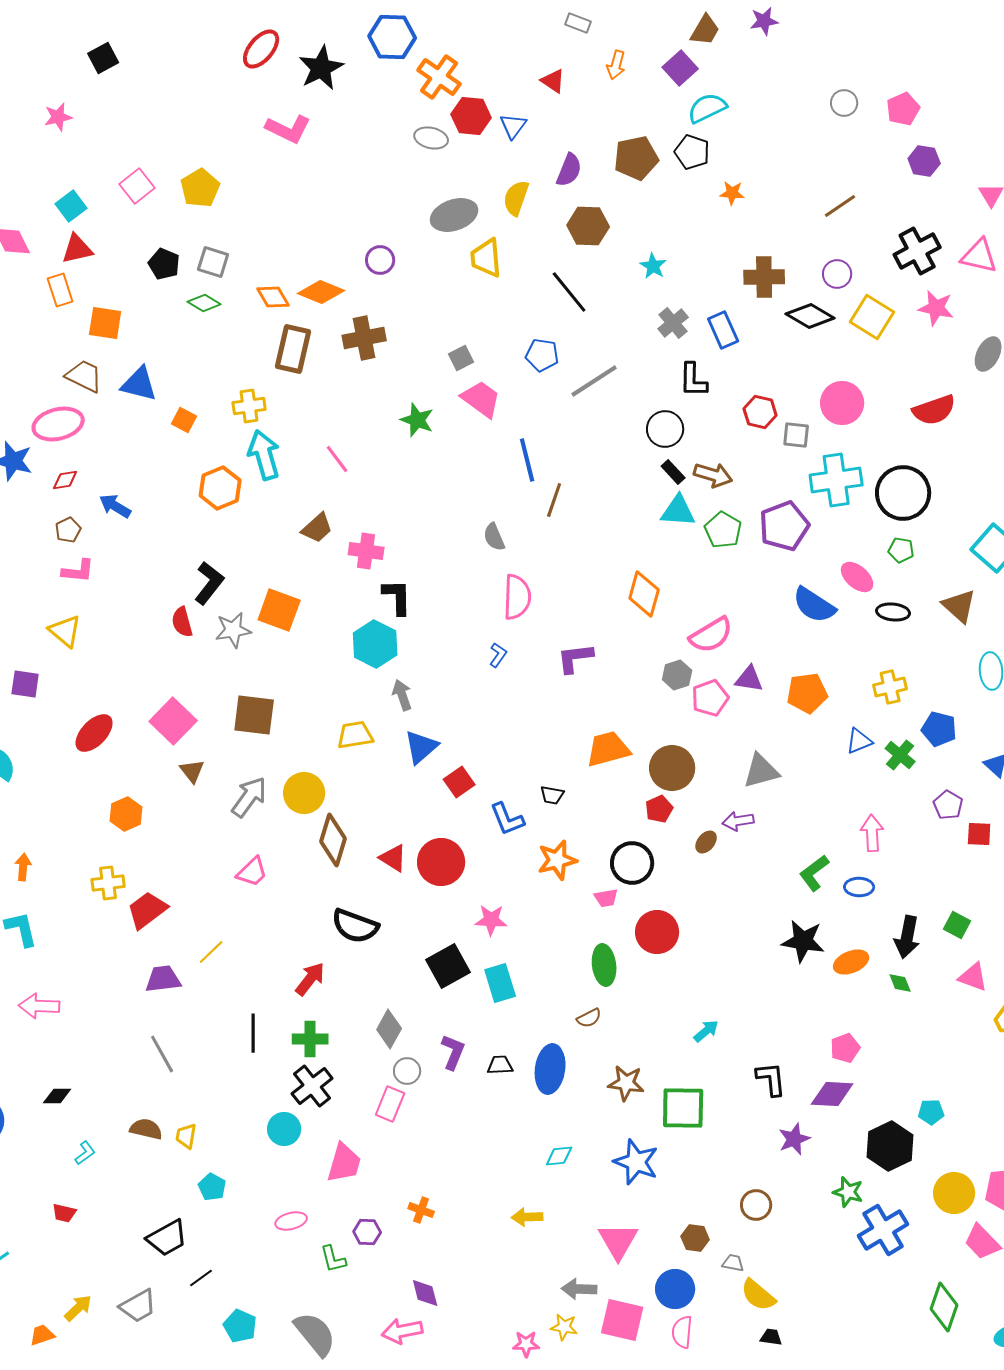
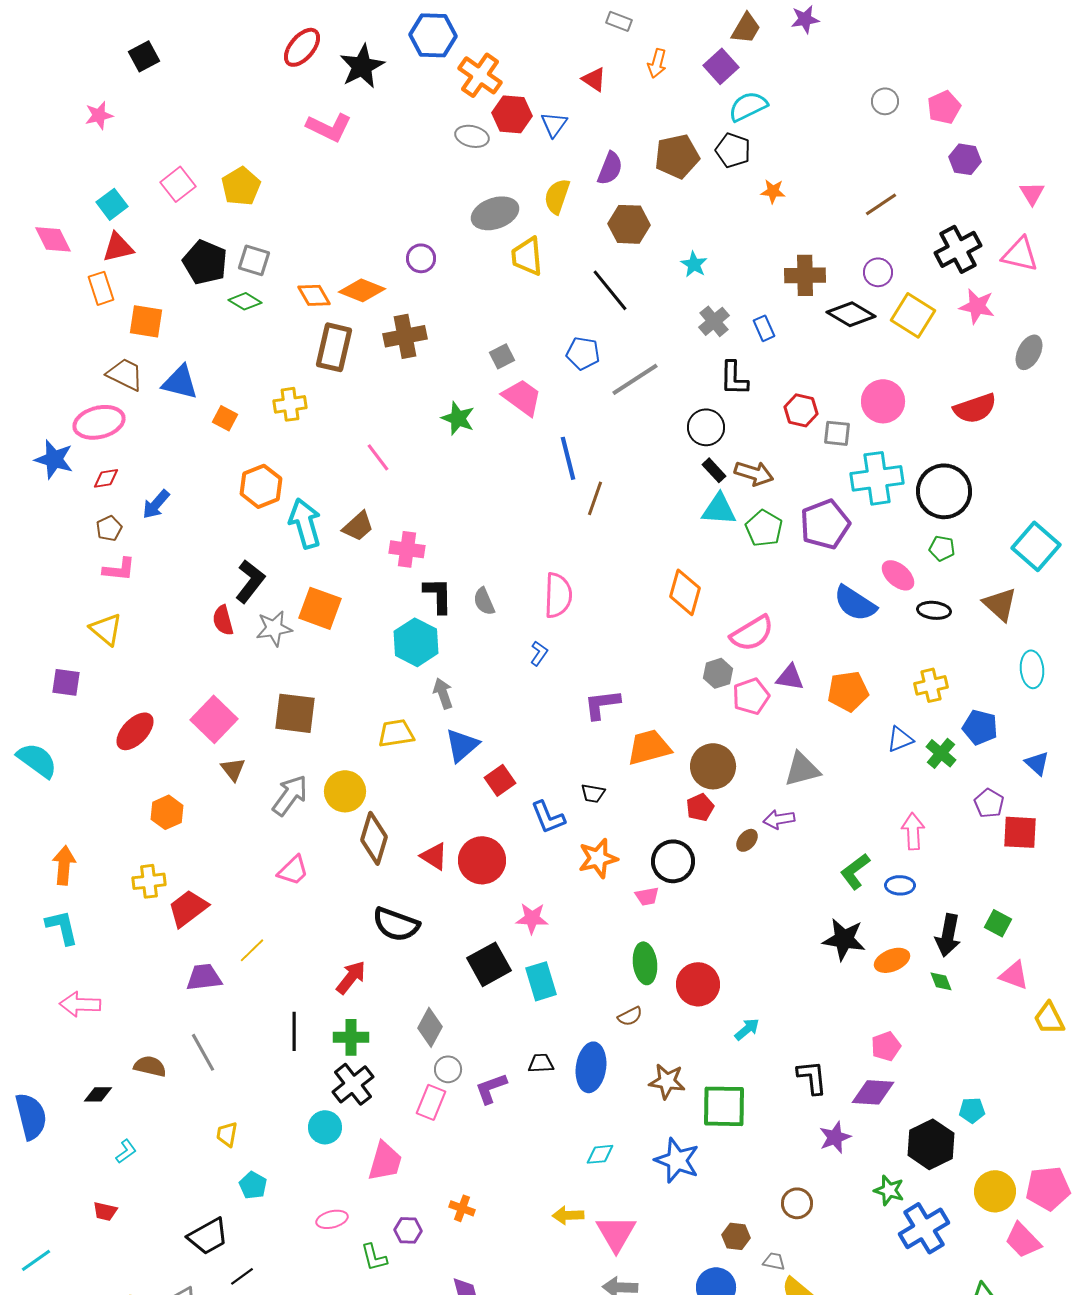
black pentagon: (164, 264) -> (205, 262), size x1.4
blue rectangle: (723, 330) -> (764, 328), size x0.7
cyan arrow: (264, 455) -> (305, 523), moved
blue arrow: (115, 506) -> (156, 504), turned -80
gray semicircle: (494, 537) -> (484, 601), moved
purple L-shape: (575, 658) -> (602, 704), moved
red square: (979, 834) -> (1020, 832), size x1.4
orange arrow: (23, 867) -> (64, 865), size x1.4
red circle: (657, 932) -> (698, 984), moved
purple L-shape: (453, 1052) -> (491, 1088), moved, turned -132
brown semicircle: (146, 1129) -> (150, 1066), moved
pink triangle: (618, 1241) -> (616, 1233), moved

